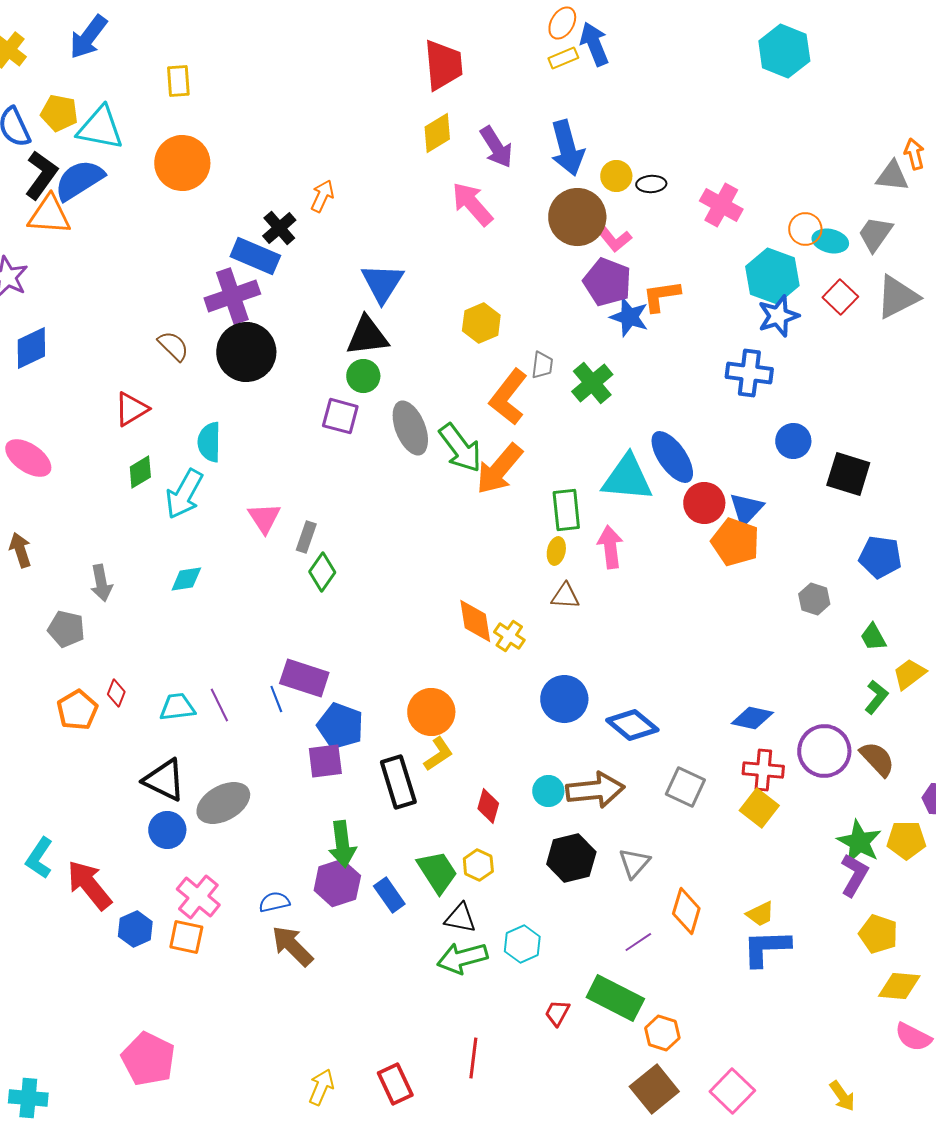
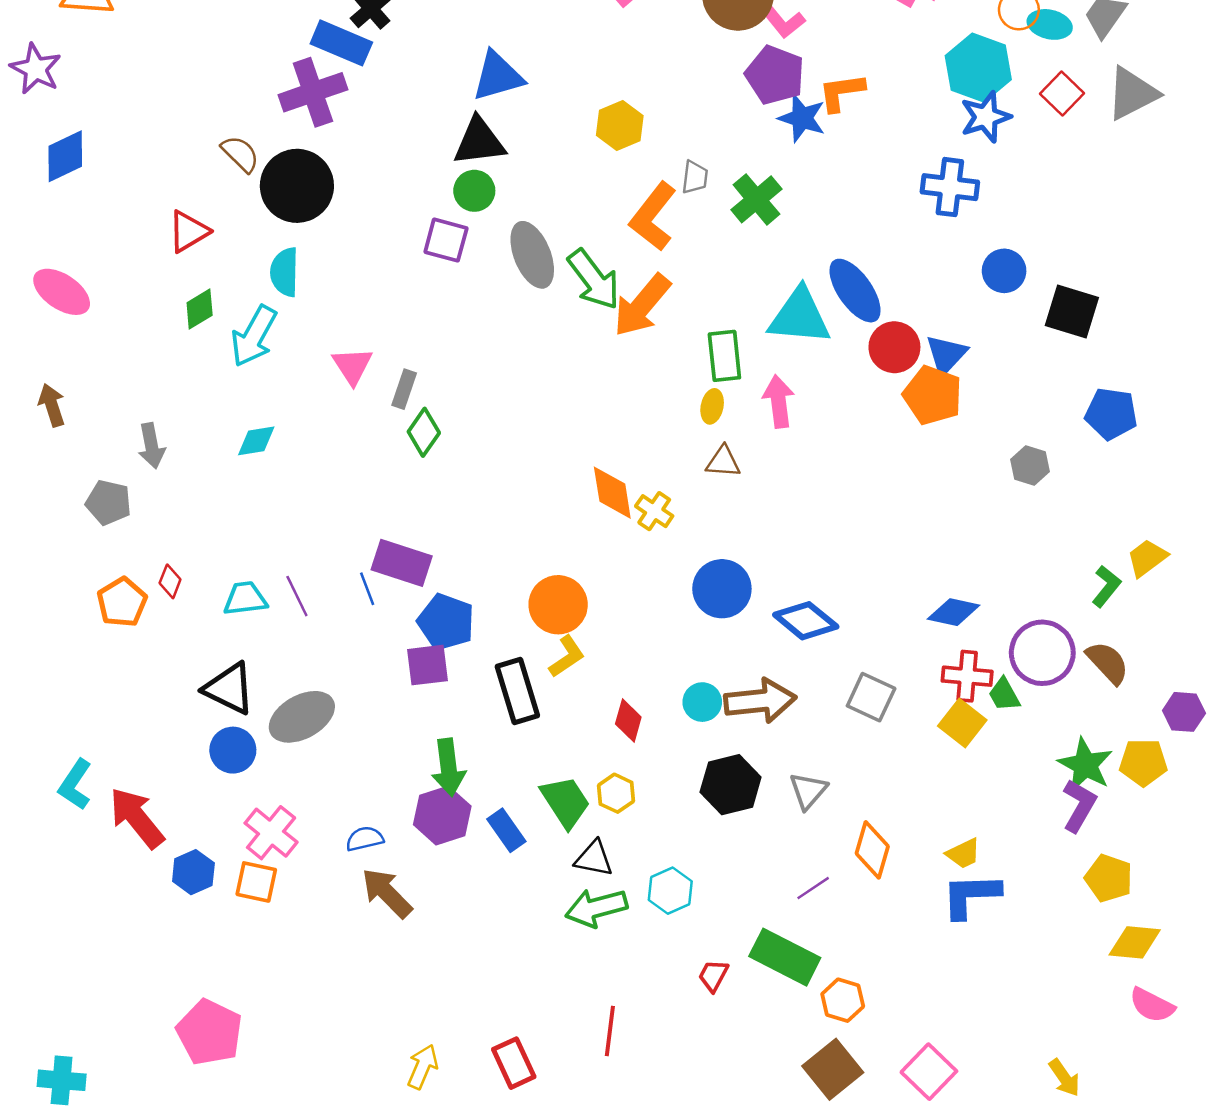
blue triangle: (382, 283) -> (498, 76), turned 42
black circle: (246, 352) -> (297, 186), moved
green trapezoid: (873, 637) -> (1004, 695), moved

